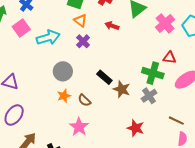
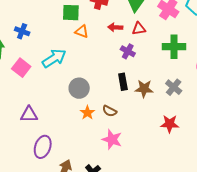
pink square: (21, 28) -> (21, 68), moved
purple cross: (83, 41) -> (128, 51), moved
red triangle: (170, 58) -> (139, 29), moved
green cross: (153, 73) -> (174, 47), moved
black rectangle: (104, 77) -> (123, 82), turned 56

